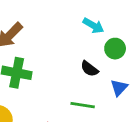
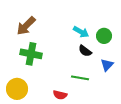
cyan arrow: (93, 26) -> (81, 32), moved

